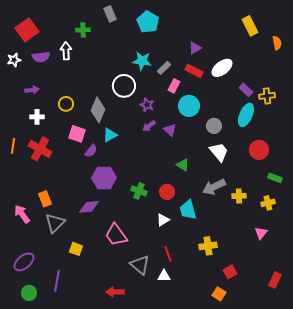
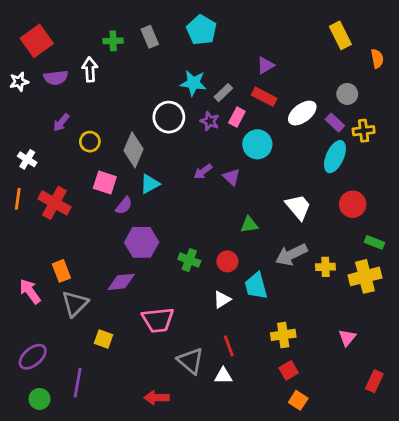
gray rectangle: (110, 14) -> (150, 37), moved
white ellipse: (222, 68) -> (302, 113), moved
purple arrow: (32, 90) -> (61, 123), moved, turned 136
purple star: (147, 105) -> (210, 121), moved
white cross: (37, 117) -> (27, 159), moved, turned 32
gray circle: (214, 126) -> (347, 94), moved
green triangle: (183, 165) -> (249, 225), turned -40
yellow cross: (268, 203) -> (365, 276), size x1.6
pink triangle: (261, 233) -> (347, 338), moved
pink trapezoid: (116, 235) -> (158, 320), turned -60
red square: (230, 272) -> (289, 370), moved

